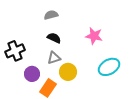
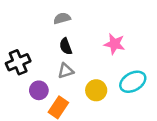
black semicircle: (54, 38) -> (66, 46), turned -136
yellow circle: (68, 72) -> (96, 90), moved

